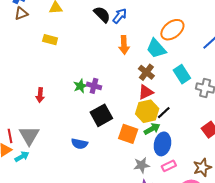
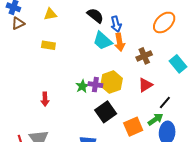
blue arrow: (120, 16) -> (116, 24), moved, turned 133
cyan trapezoid: (156, 48) -> (103, 41), moved
brown cross: (146, 72) -> (144, 56), moved, turned 35
yellow hexagon: (147, 111) -> (111, 82), moved
orange square: (128, 134) -> (133, 127), turned -36

